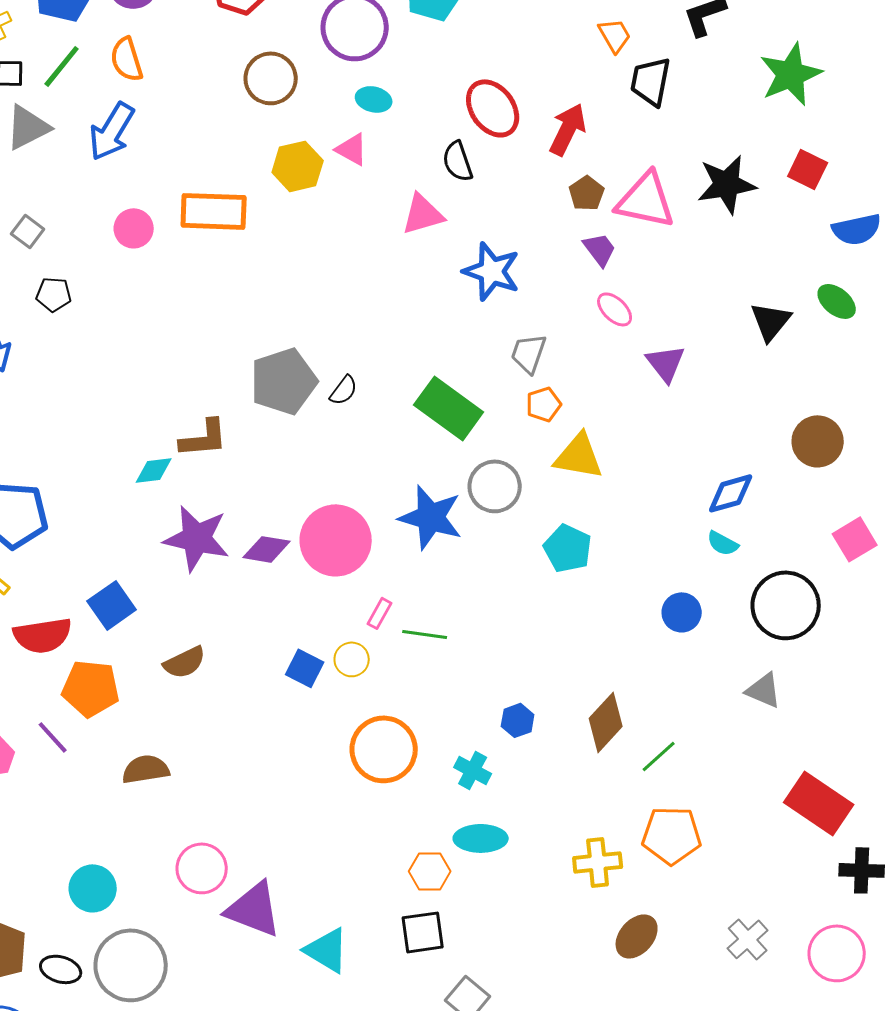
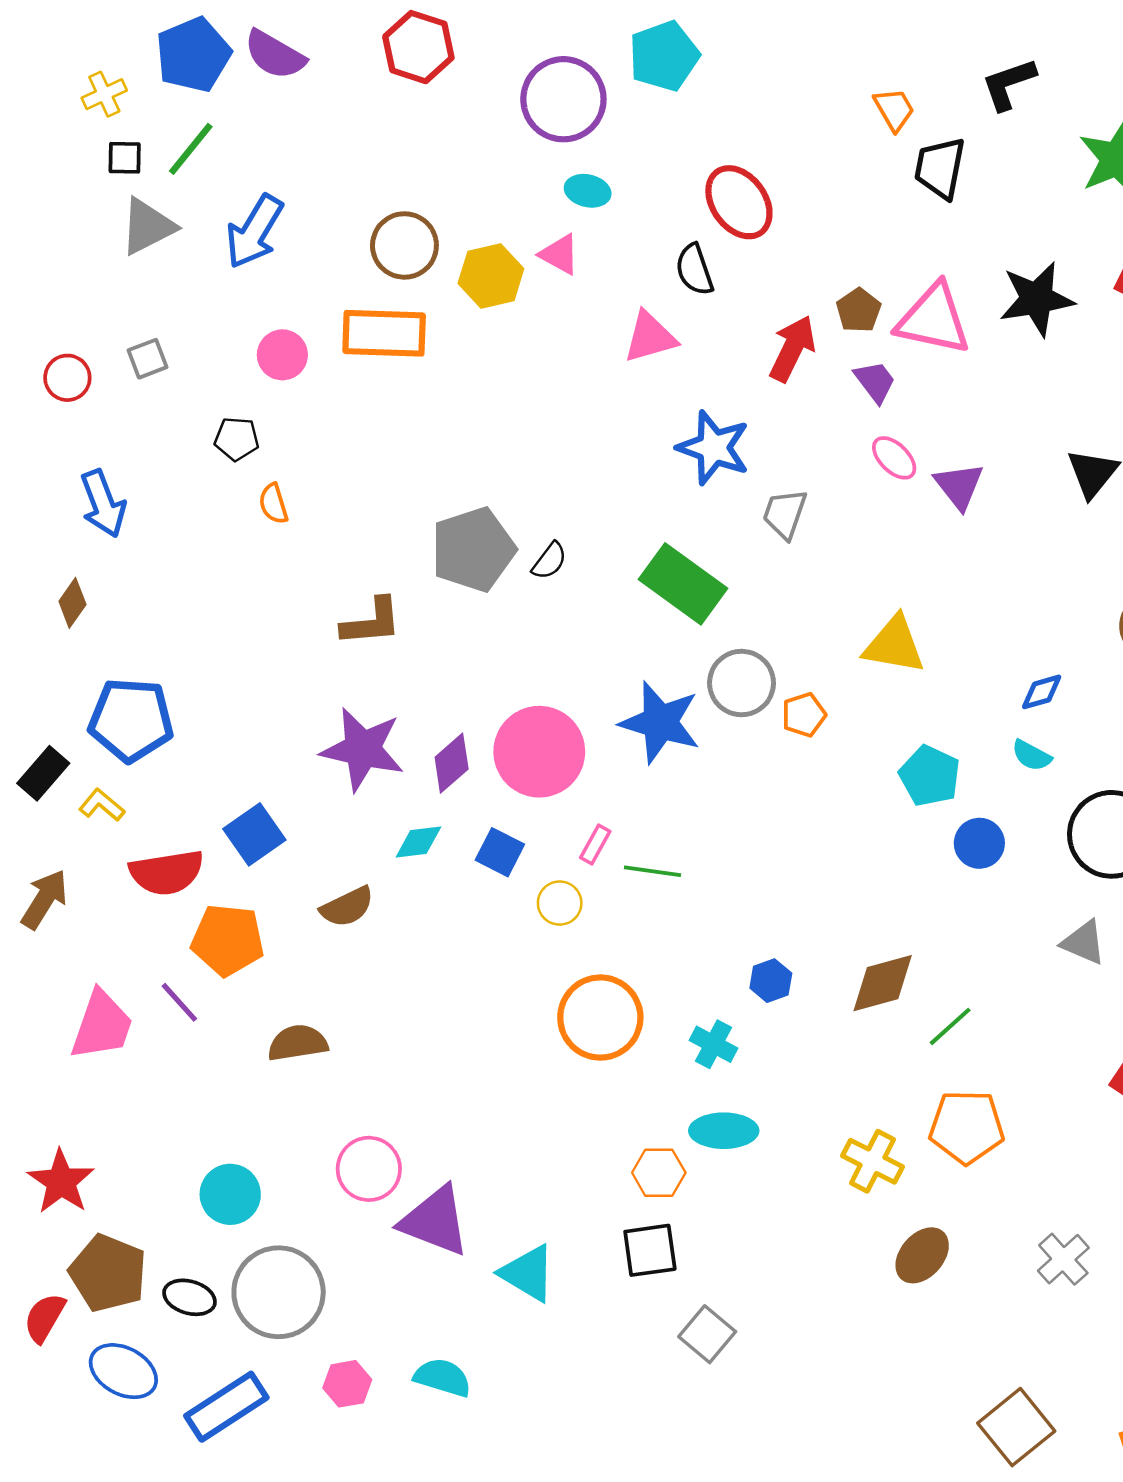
orange semicircle: (127, 59) -> (273, 504), moved, size x0.7
brown circle: (271, 78) -> (404, 245), moved
red arrow: (568, 129) -> (792, 349), moved
gray square: (28, 231) -> (148, 359), turned 32
blue star: (492, 271) -> (714, 448), moved
black pentagon: (54, 294) -> (237, 439), moved
purple triangle: (666, 363) -> (959, 486), moved
orange pentagon: (544, 404) -> (804, 715), moved
yellow triangle: (579, 456) -> (894, 645), moved
cyan diamond: (154, 470) -> (418, 842), moved
blue diamond: (731, 493) -> (1042, 692), size x0.7
cyan pentagon: (568, 548) -> (930, 776), moved
purple diamond: (267, 549) -> (452, 763), turned -51
blue square: (305, 668) -> (500, 852), moved
brown diamond: (606, 722) -> (883, 983), turned 32
yellow cross: (598, 862) -> (873, 1161), turned 33

